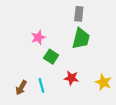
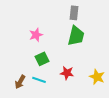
green square: (51, 57) -> (42, 59), moved, turned 32
cyan line: (41, 85) -> (39, 80), turned -56

